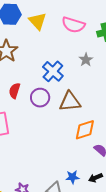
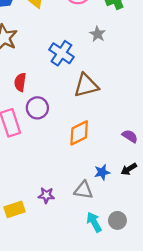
purple circle: (40, 98) -> (37, 108), moved
orange diamond: (85, 130) -> (79, 133), moved

